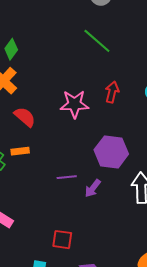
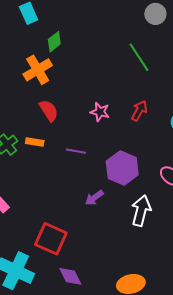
pink star: (74, 104) -> (100, 112), size x0.7
purple line: (67, 177) -> (76, 151), moved
red square: (62, 240) -> (51, 239), size x1.5

